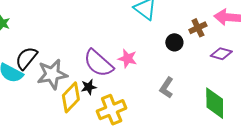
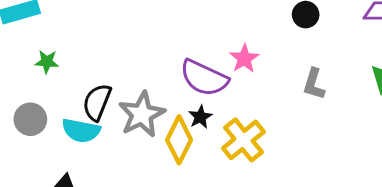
pink star: (127, 59) -> (244, 59), turned -30

